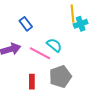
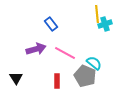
cyan semicircle: (54, 45) -> (94, 63), moved
gray pentagon: (60, 77) -> (85, 76), turned -30

